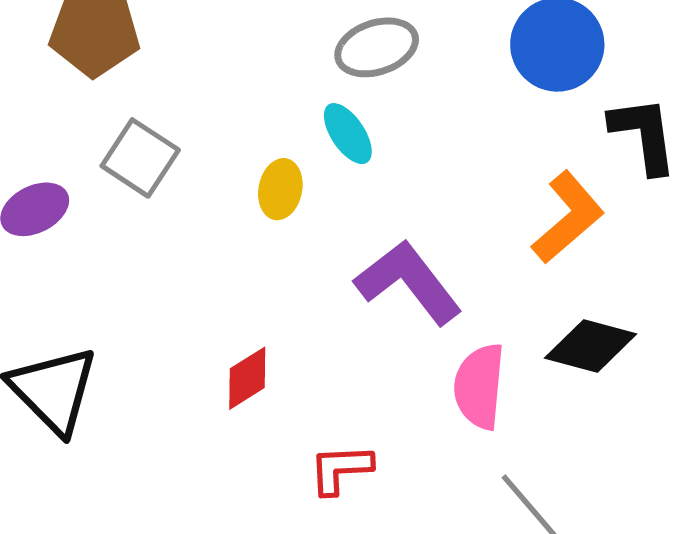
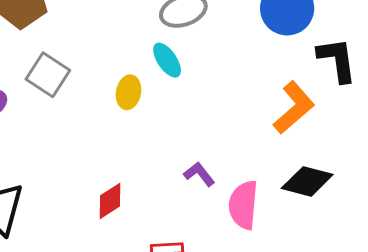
purple L-shape: (408, 282) -> (199, 174), moved, size x0.5

